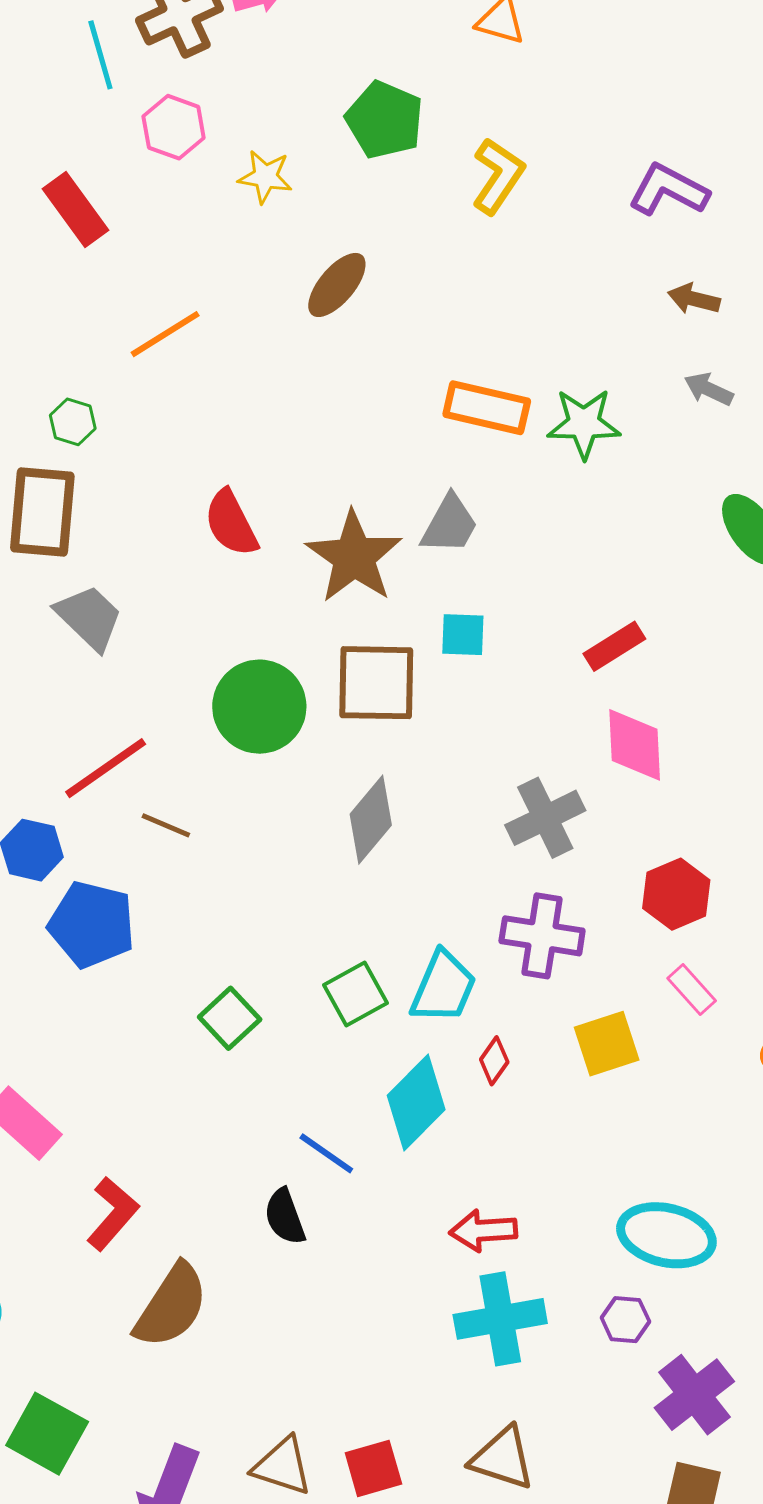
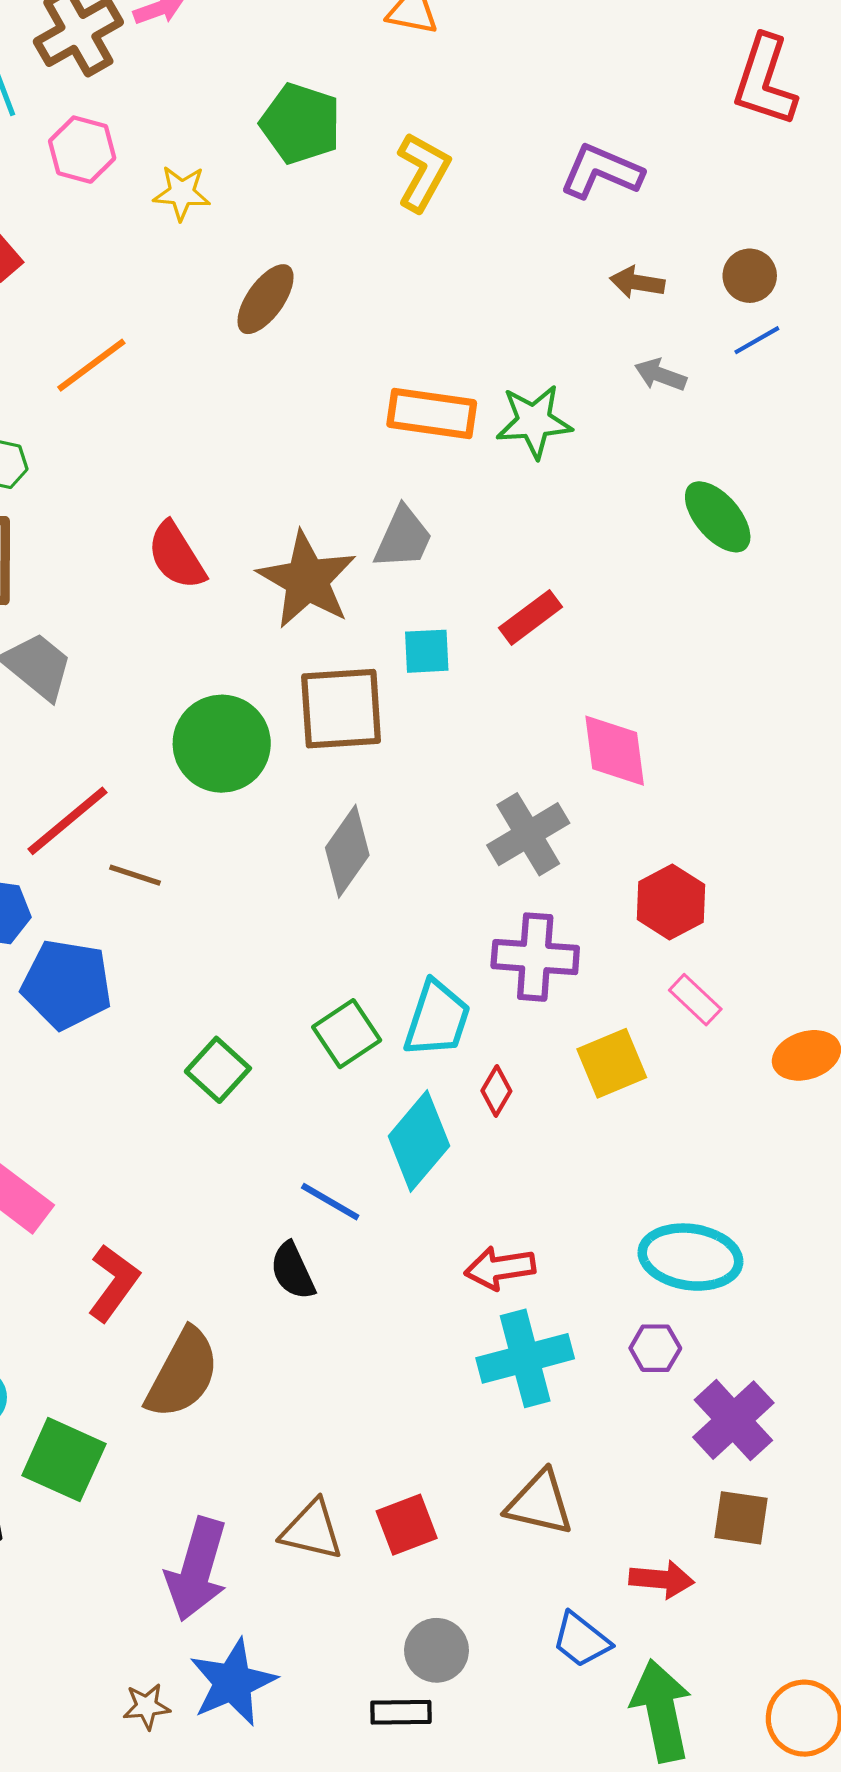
red rectangle: (614, 646) -> (530, 617), moved
green square: (47, 1434) -> (64, 1460), moved

